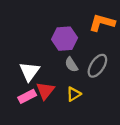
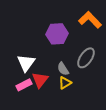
orange L-shape: (102, 23) -> (90, 20), turned 30
gray semicircle: (71, 65) -> (63, 69), moved

